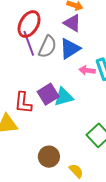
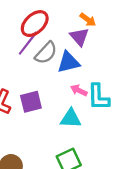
purple line: (29, 43) -> (28, 43), turned 40
cyan triangle: (64, 97) -> (71, 118), moved

